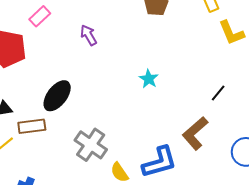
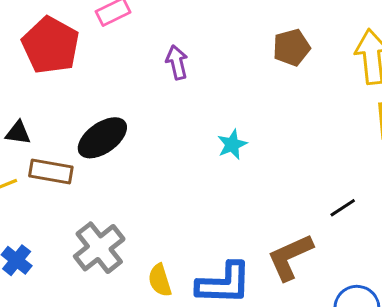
cyan star: (149, 79) -> (232, 144), moved
gray cross: (91, 145) -> (99, 248), moved

